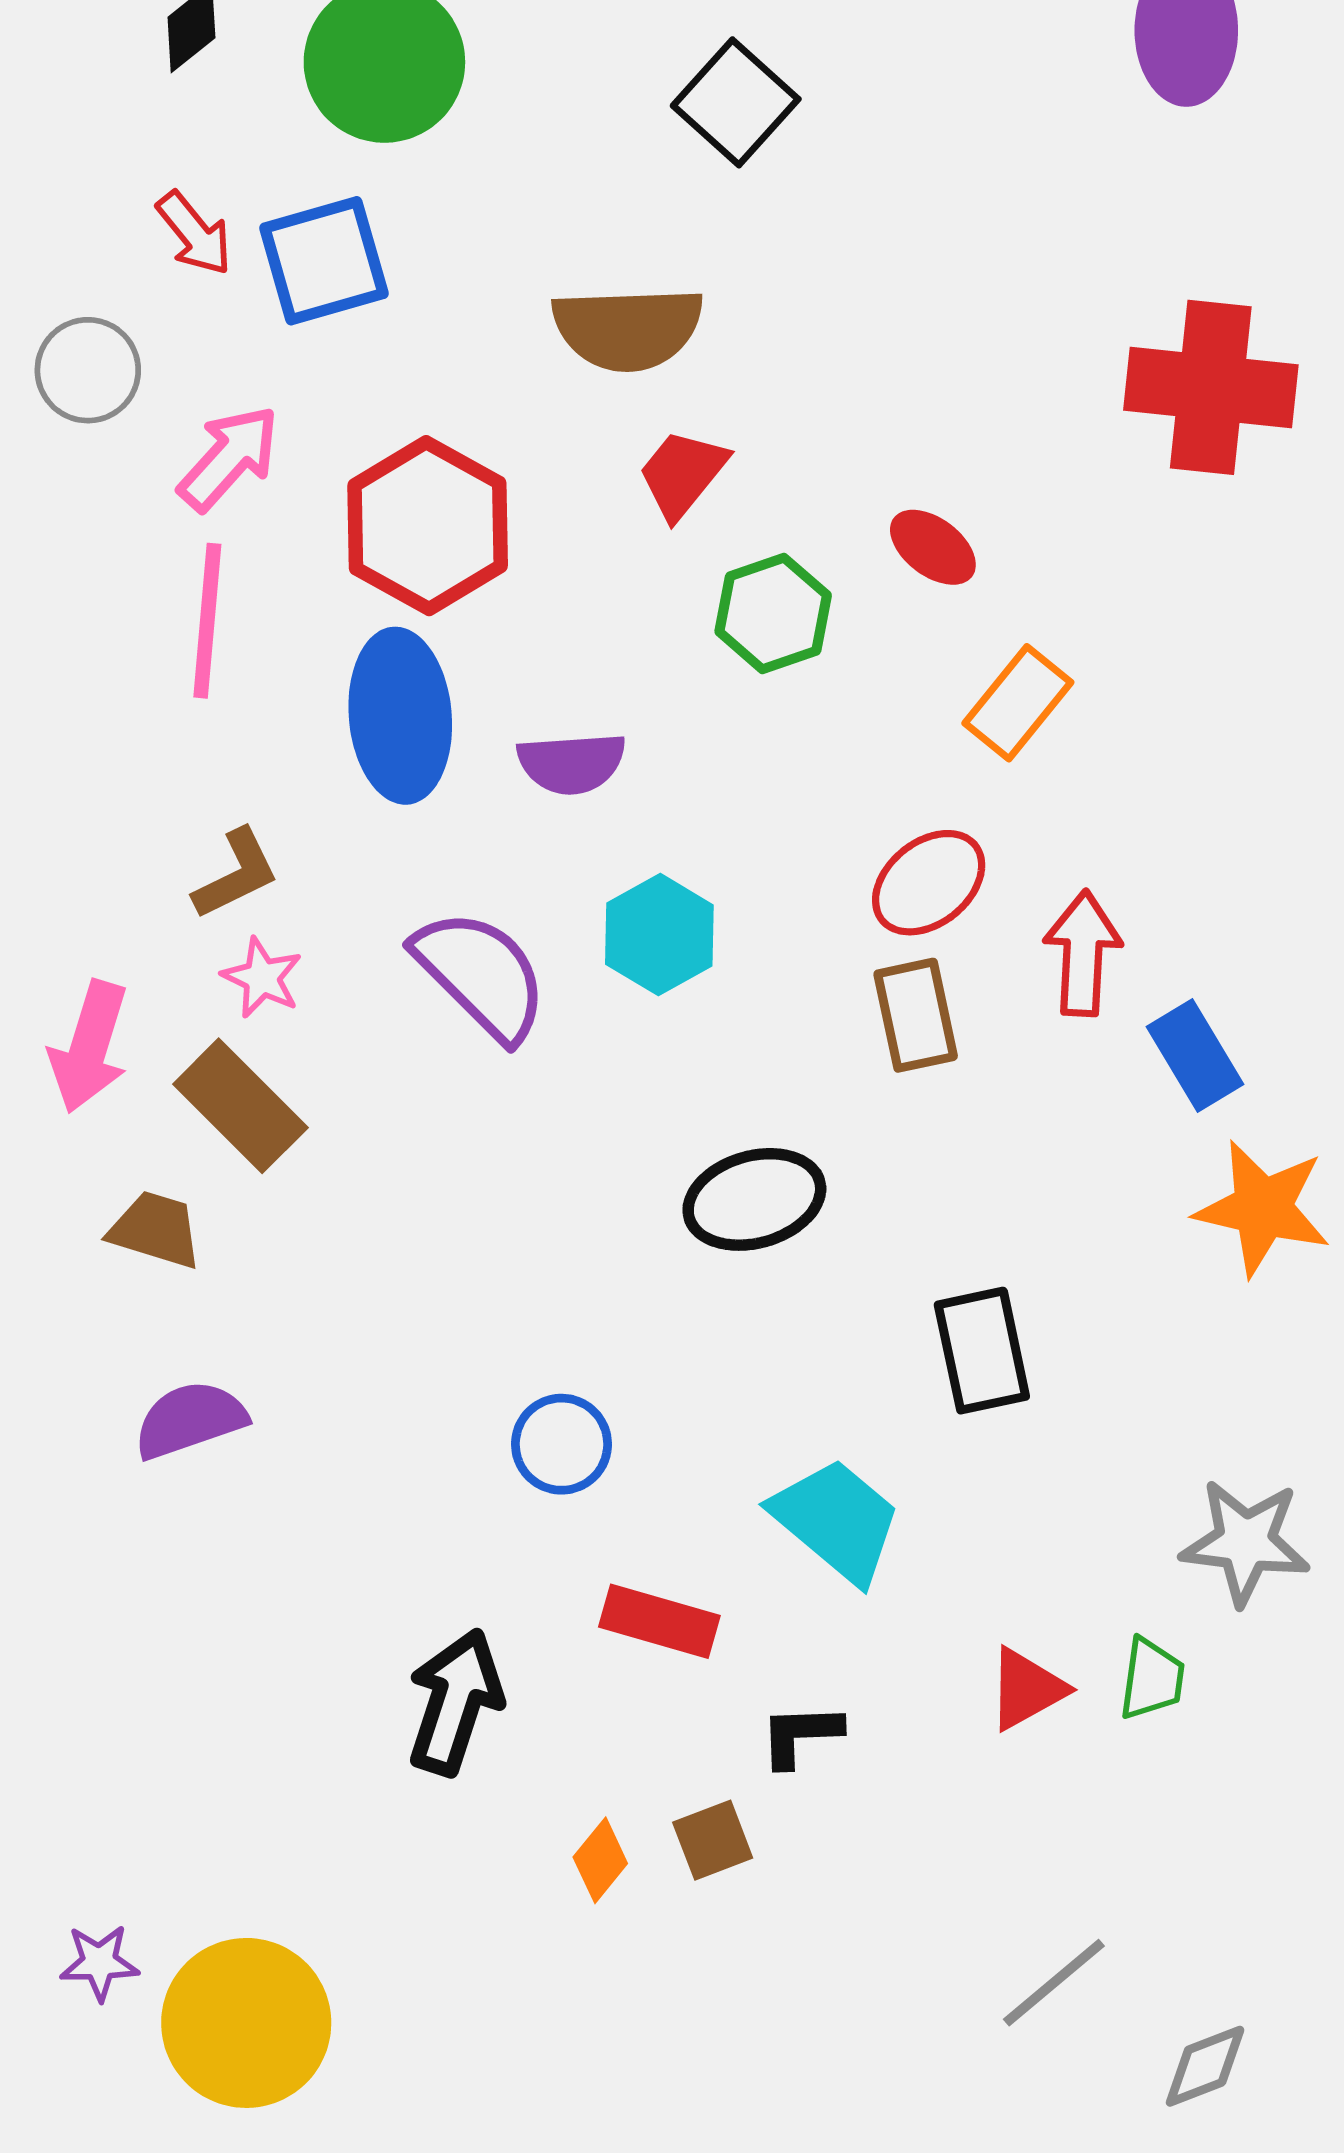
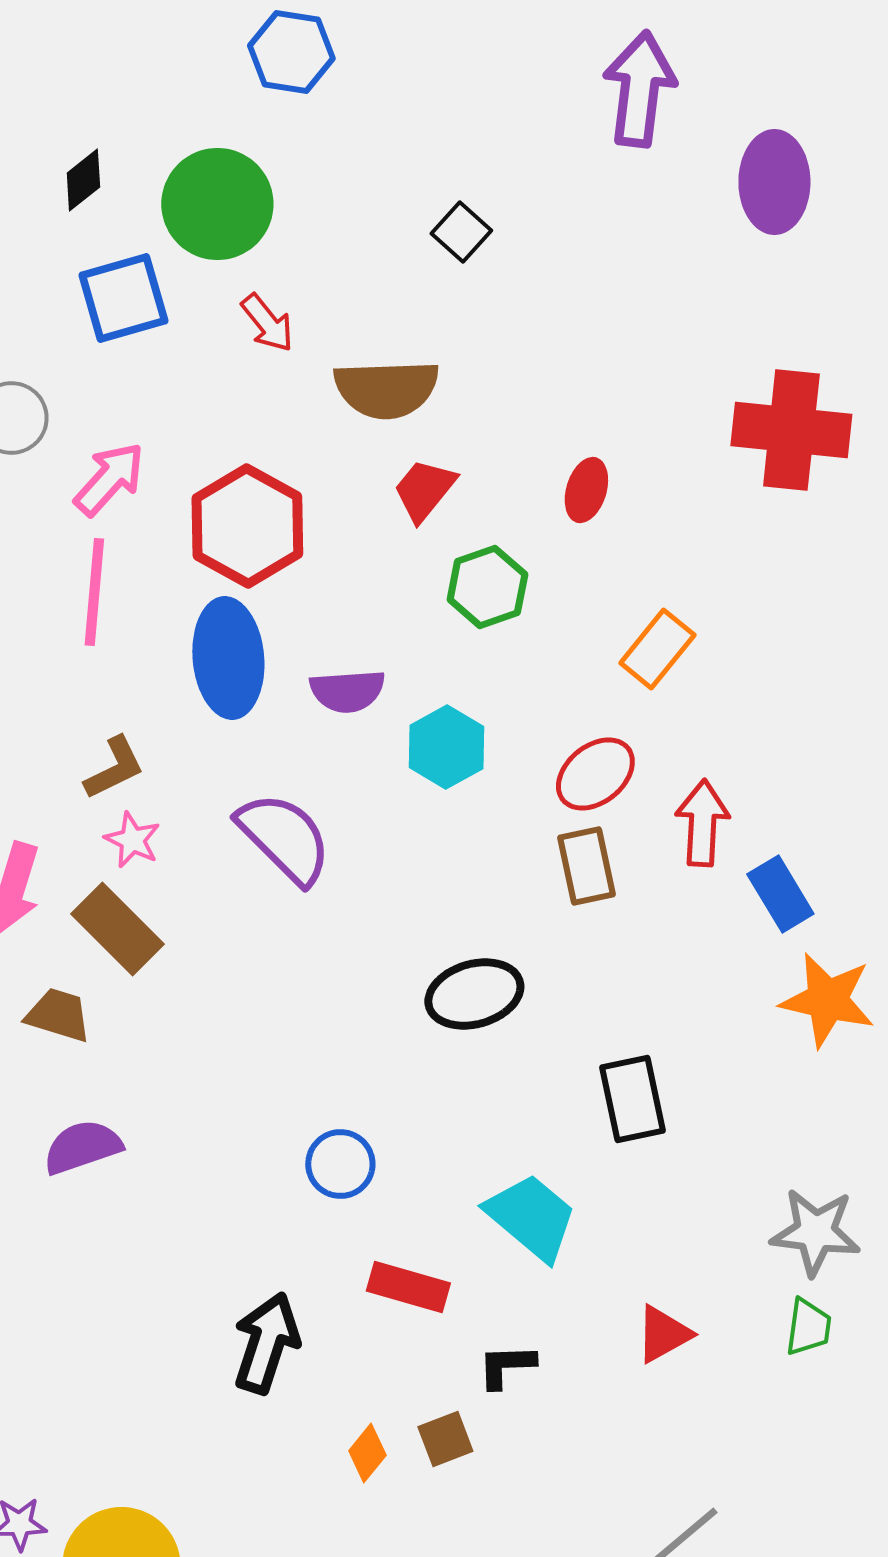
black square: (736, 102) -> (461, 232), size x0.7
red arrow: (194, 233) -> (267, 323), moved
blue square: (324, 261) -> (123, 298), moved
red ellipse: (933, 547) -> (586, 490), moved, turned 70
cyan hexagon: (659, 935) -> (446, 747), moved
green trapezoid: (1152, 1679) -> (808, 1327), moved

